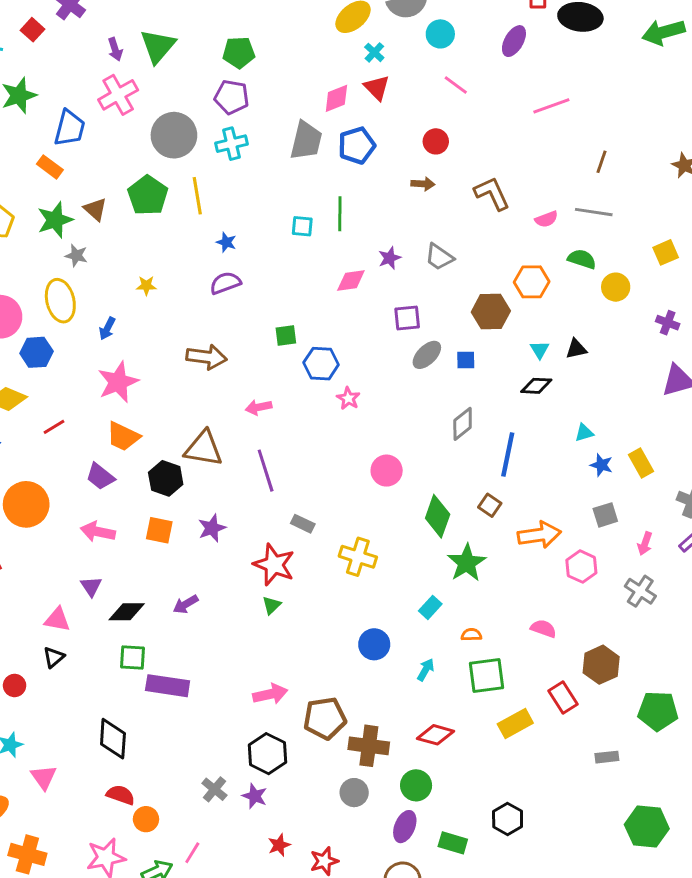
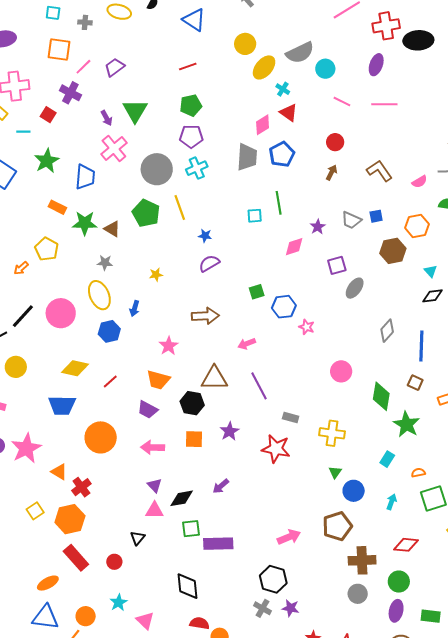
pink line: (551, 106) -> (384, 104), moved, turned 30
orange rectangle: (50, 167) -> (57, 207), moved
brown arrow: (423, 184) -> (331, 173), turned -56
green star: (55, 220) -> (85, 223), moved, turned 30
blue hexagon: (36, 352) -> (109, 331), moved
blue square: (466, 360) -> (376, 216), moved
pink star: (118, 382) -> (169, 346), moved, size x0.7
green triangle: (272, 605) -> (335, 472), moved
pink triangle: (57, 620) -> (154, 510), moved
brown pentagon: (325, 718) -> (337, 526), moved
black hexagon: (267, 754) -> (273, 579), moved

